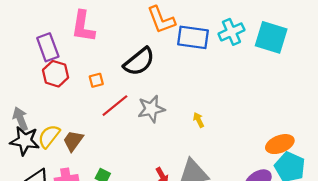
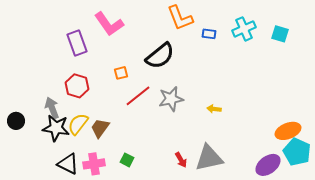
pink L-shape: (83, 26) -> (109, 24), turned -44
blue rectangle: (193, 37) -> (209, 34), size x0.5
cyan square: (271, 37) -> (280, 34), size x0.6
red hexagon: (56, 74) -> (77, 86), moved
yellow arrow: (198, 120) -> (214, 109), turned -56

